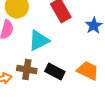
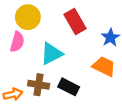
orange trapezoid: (88, 71) -> (104, 66), moved

